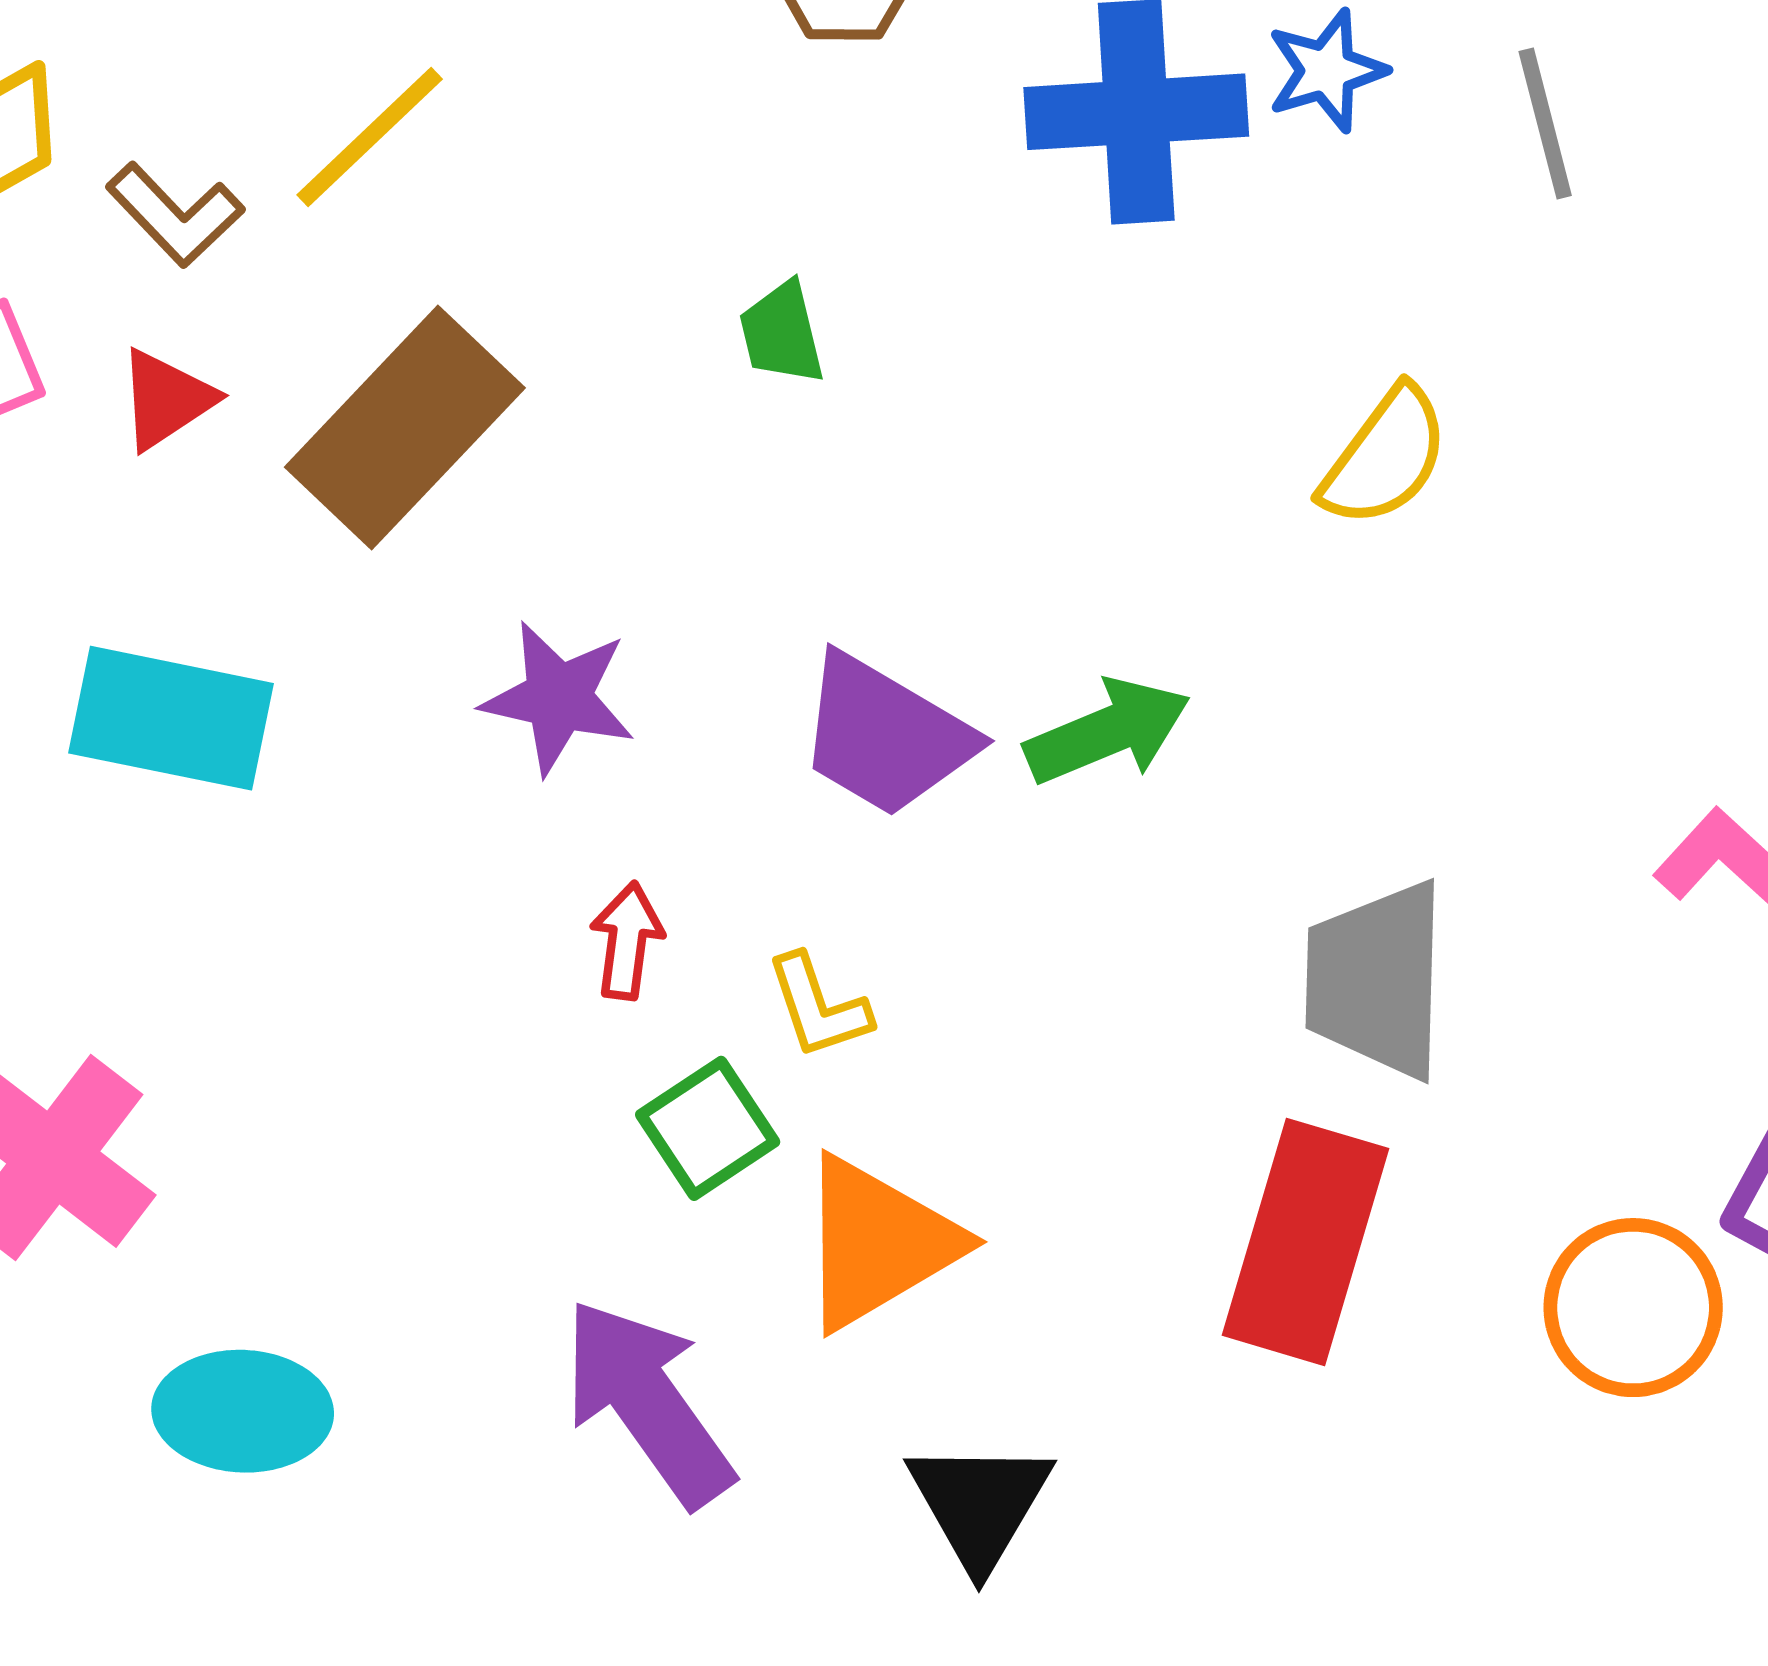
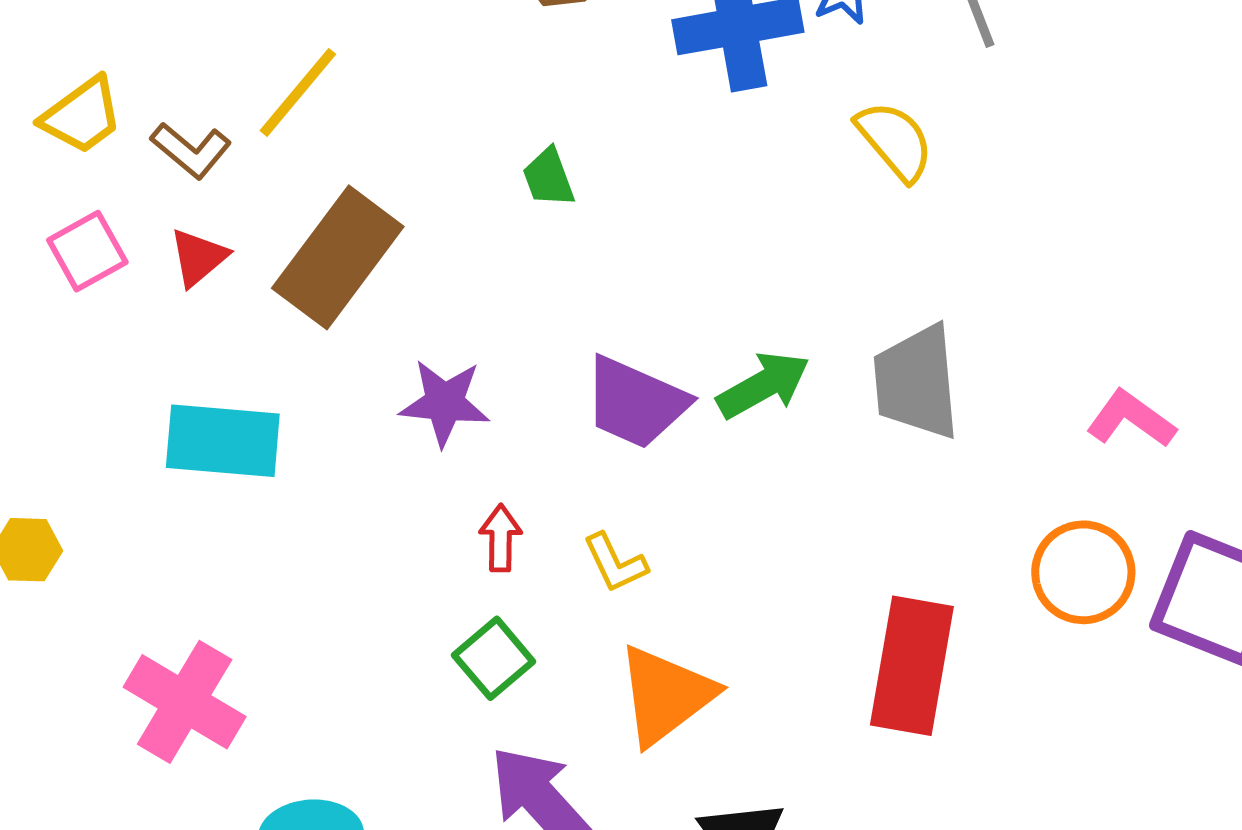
yellow semicircle: (1385, 457) -> (895, 141), moved, turned -70
gray trapezoid: (1376, 980) -> (917, 382), moved
green square: (708, 1128) -> (494, 658), moved
orange circle: (1633, 1308) -> (1083, 572), moved

